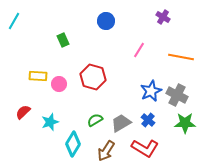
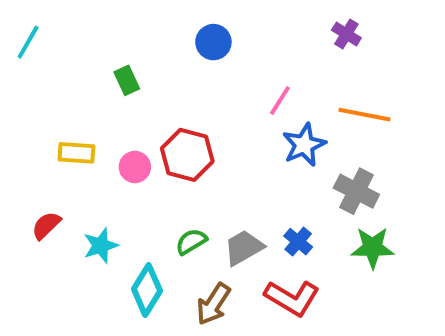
purple cross: (163, 17) -> (346, 34), moved
pink circle: (59, 84) -> (135, 167), moved
blue star: (151, 91) -> (304, 145), moved

